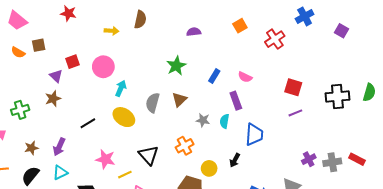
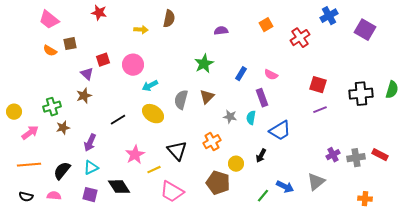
purple square: (342, 31) -> (365, 30), size x1.5
cyan arrow: (121, 88) -> (150, 86), turned -140
blue trapezoid: (254, 135) -> (280, 131), turned 55
brown star: (31, 148) -> (63, 128), moved
pink star: (105, 159) -> (135, 155), turned 30

